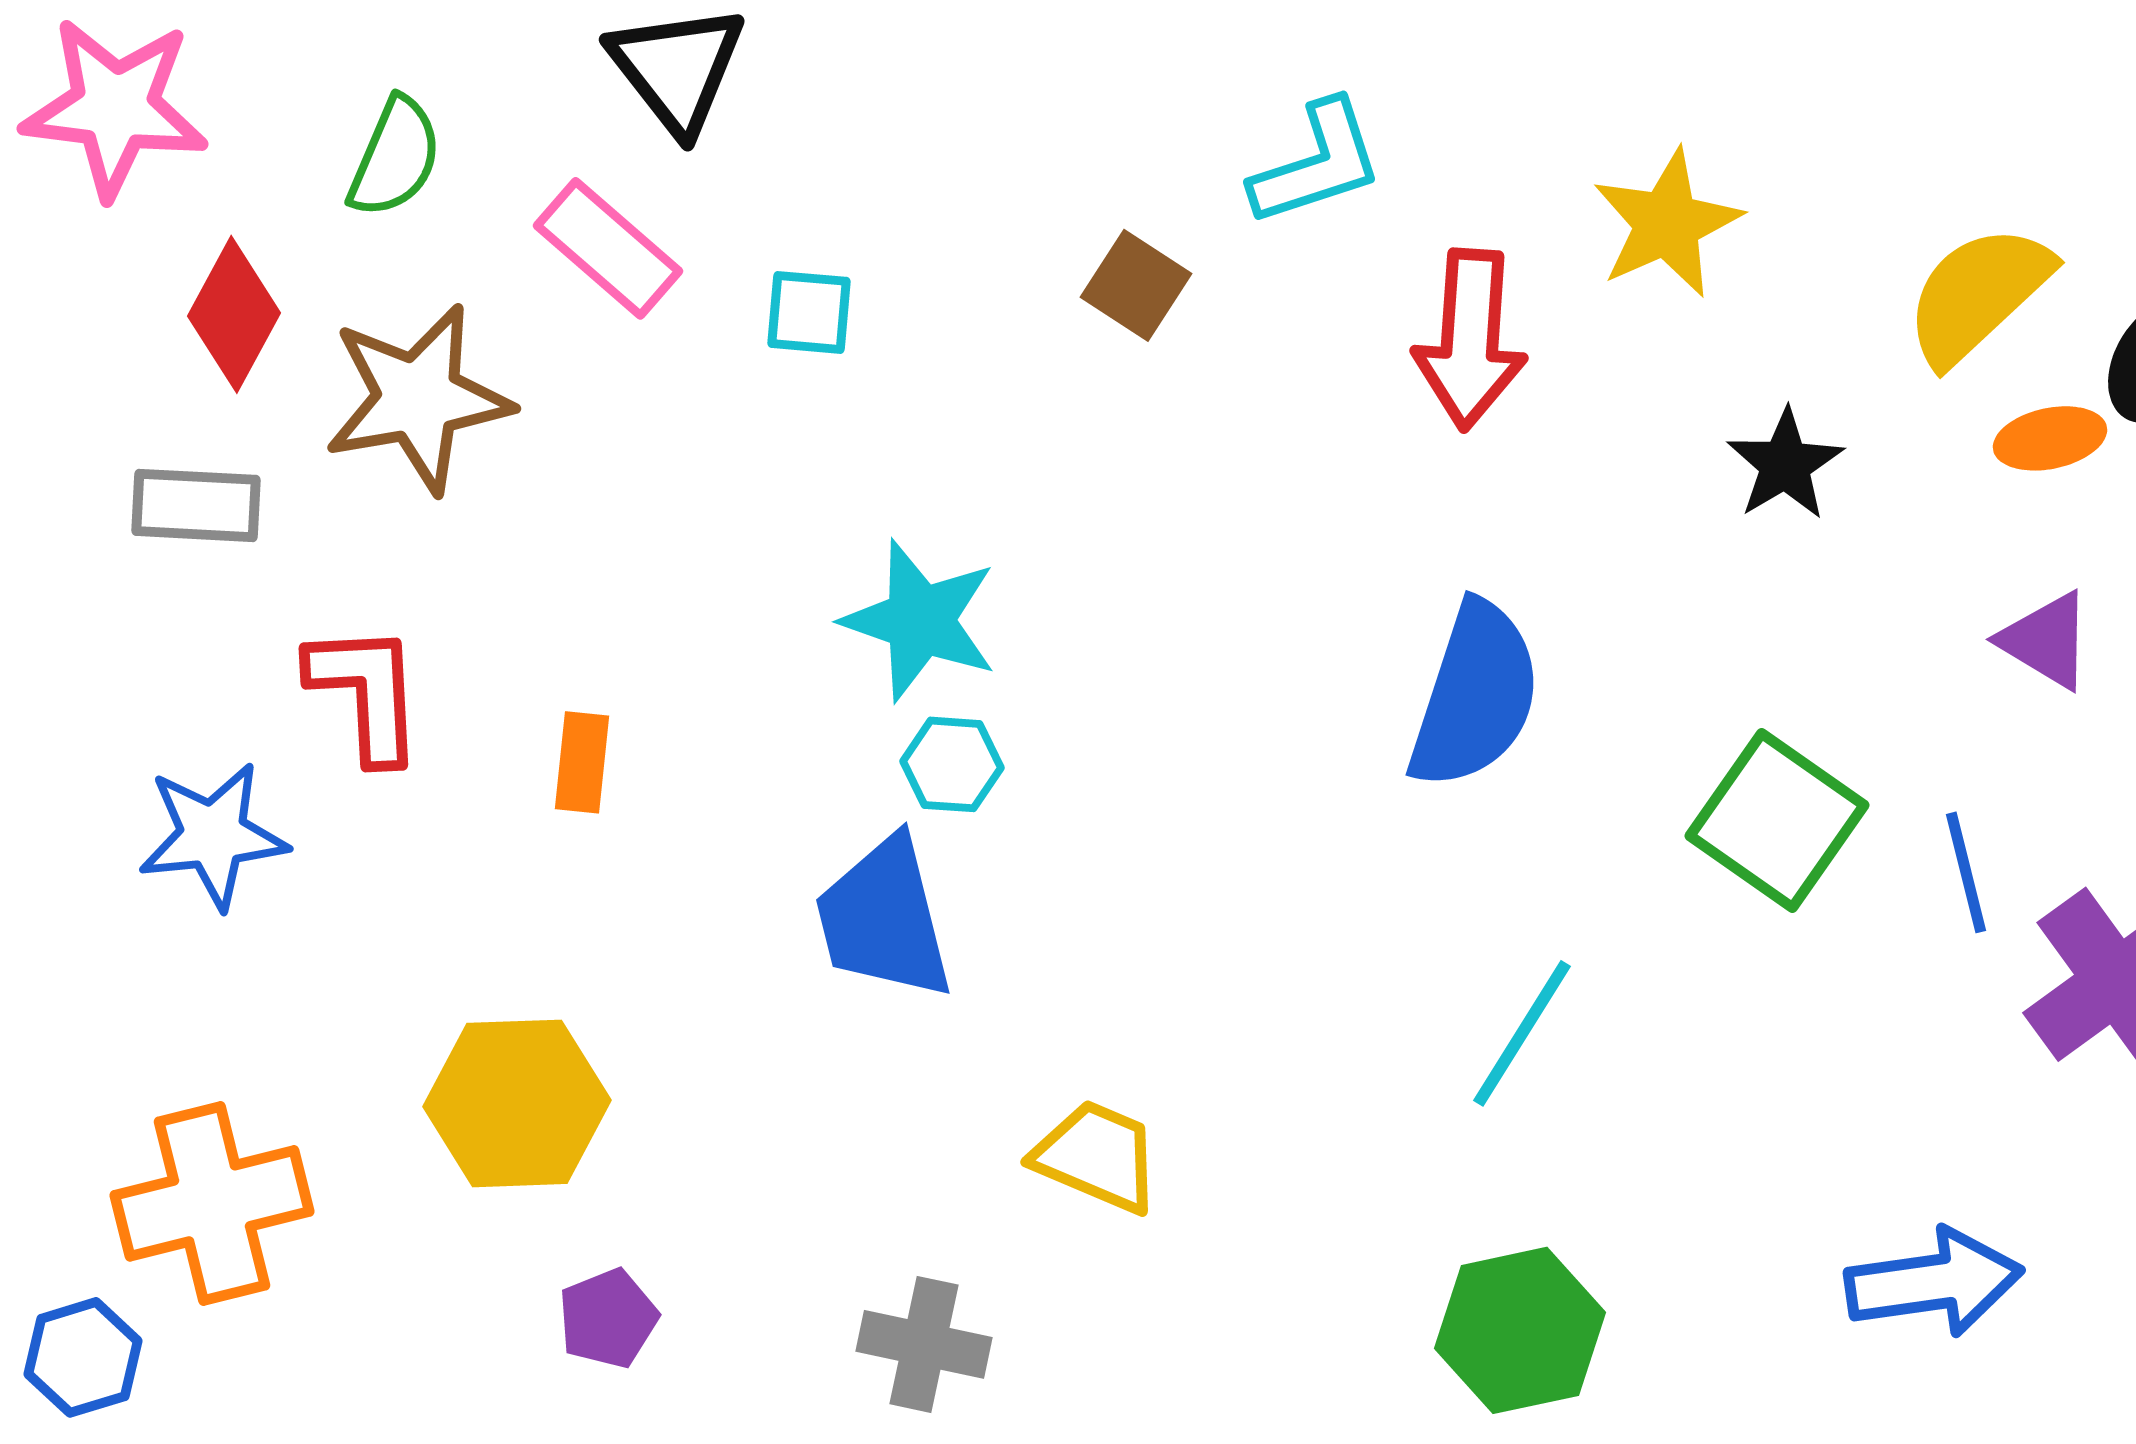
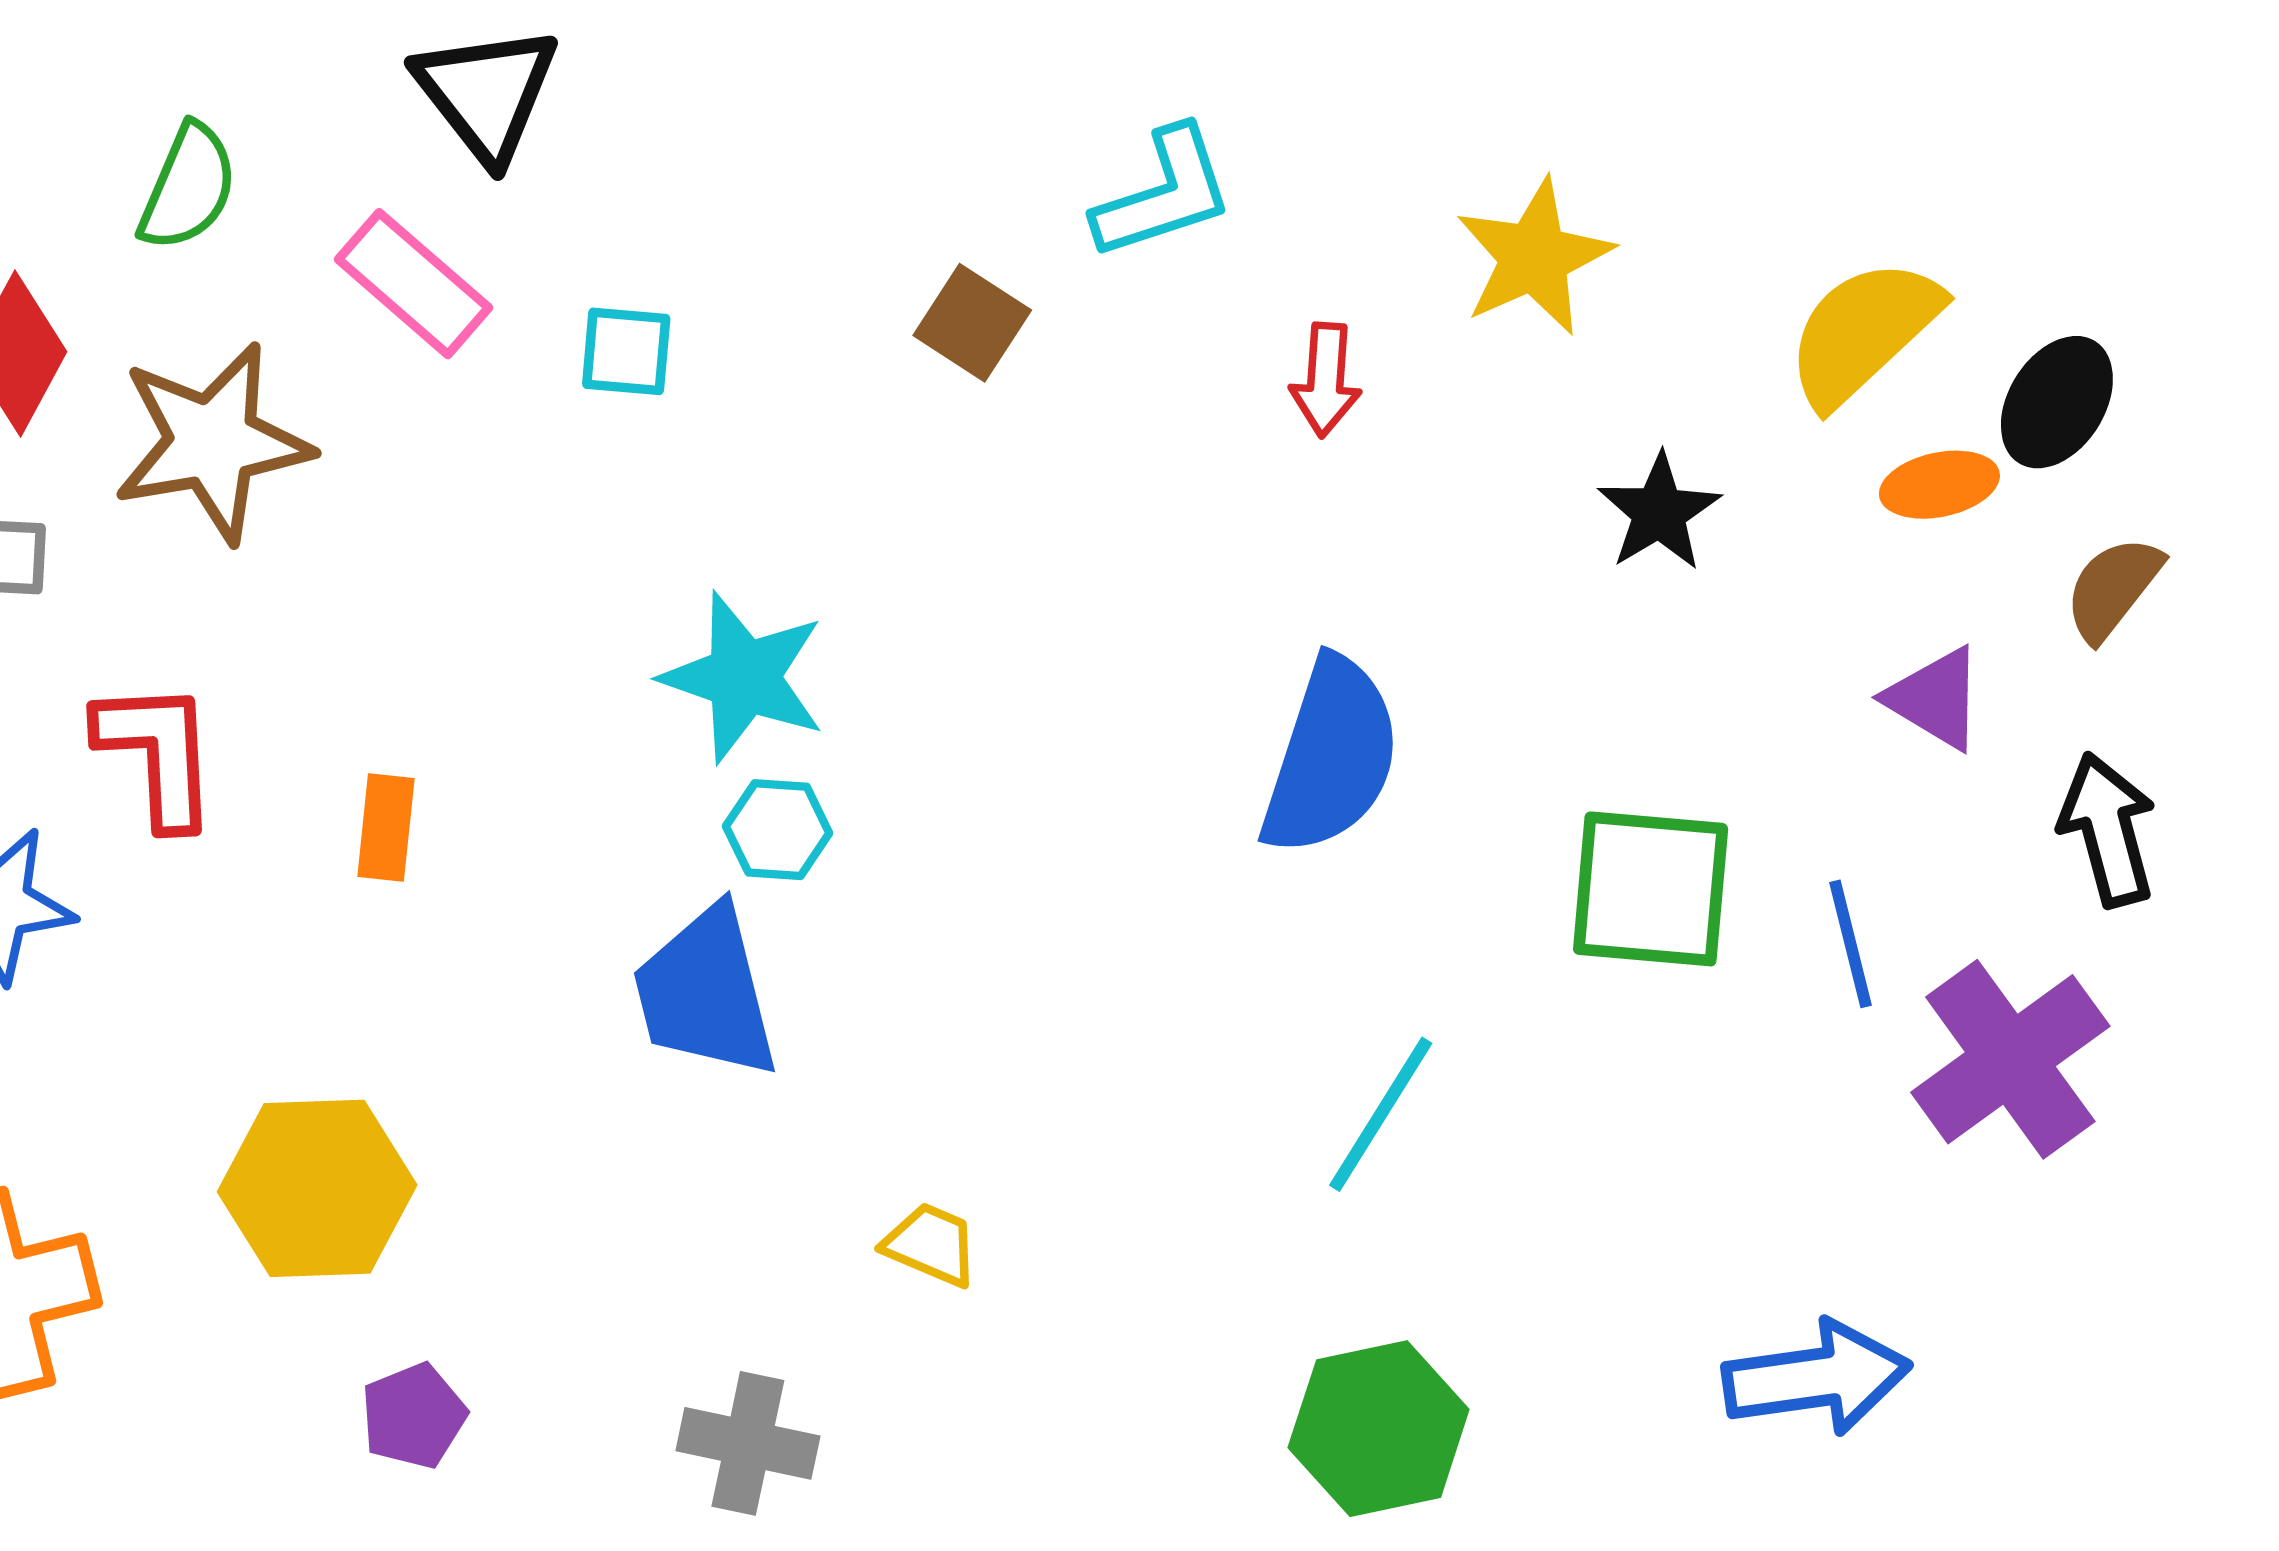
red arrow: (1470, 339) -> (1326, 380), size x0.6
green square: (1777, 820) -> (1651, 889), turned -30
yellow trapezoid: (1097, 1156) -> (931, 1244), size x0.7

